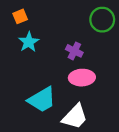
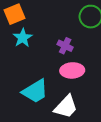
orange square: (20, 16) -> (15, 14), size x1.5

